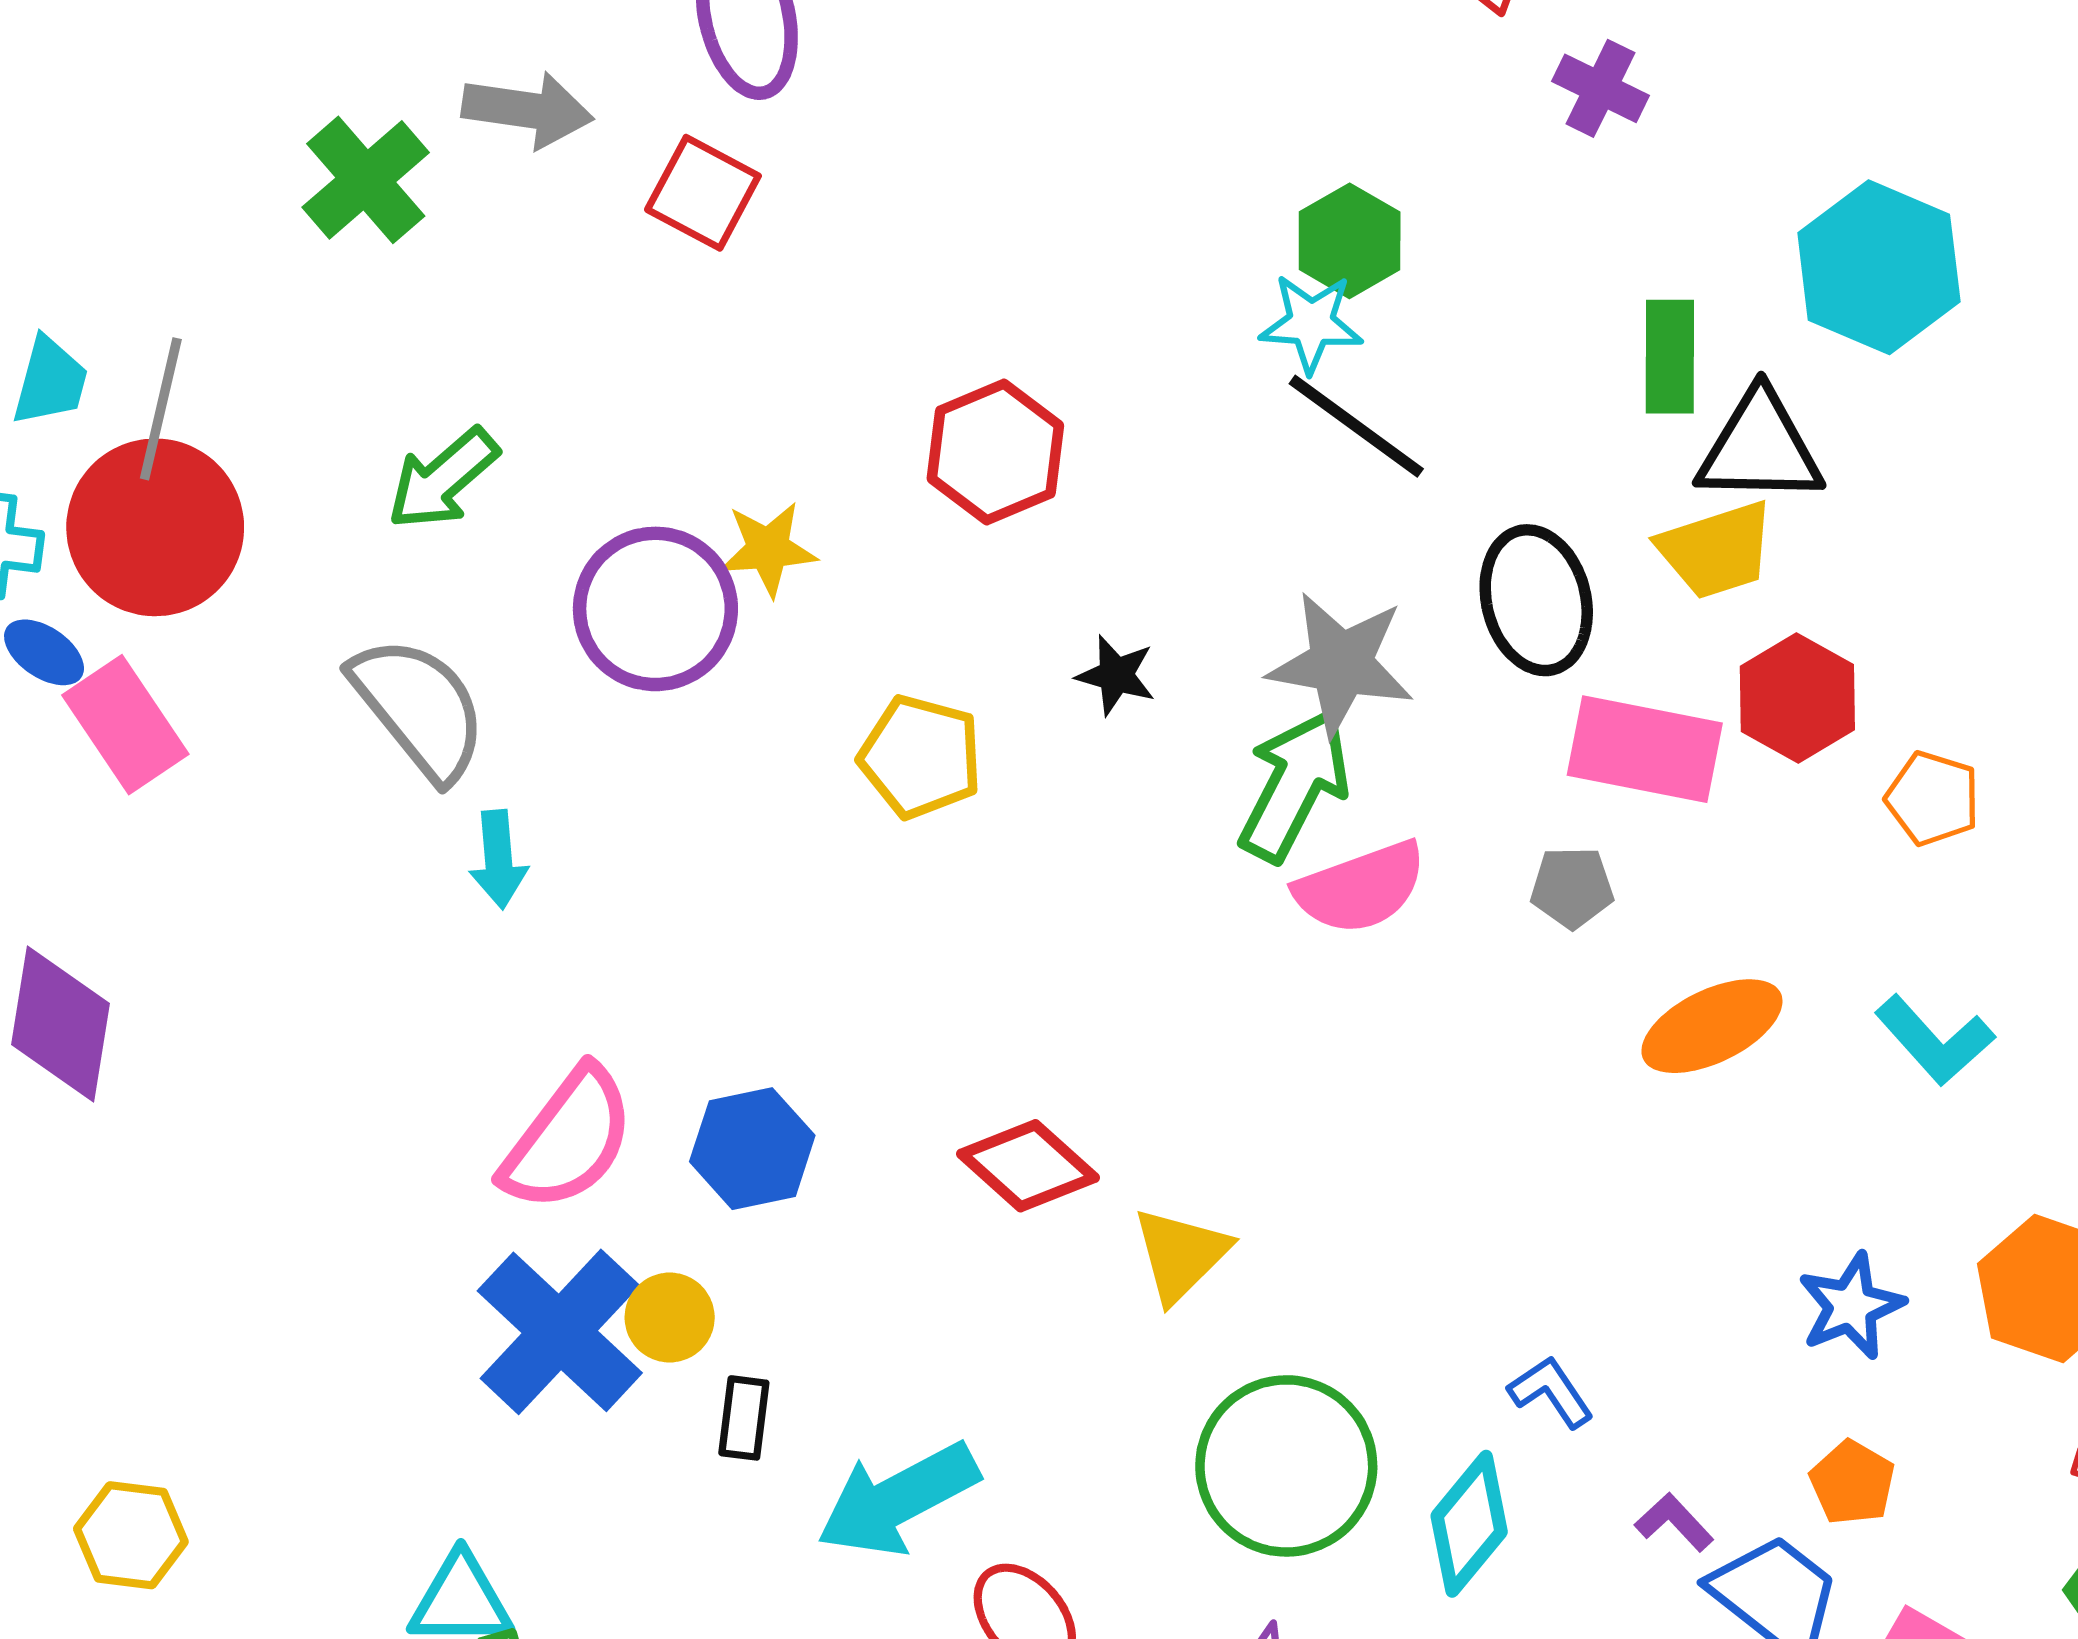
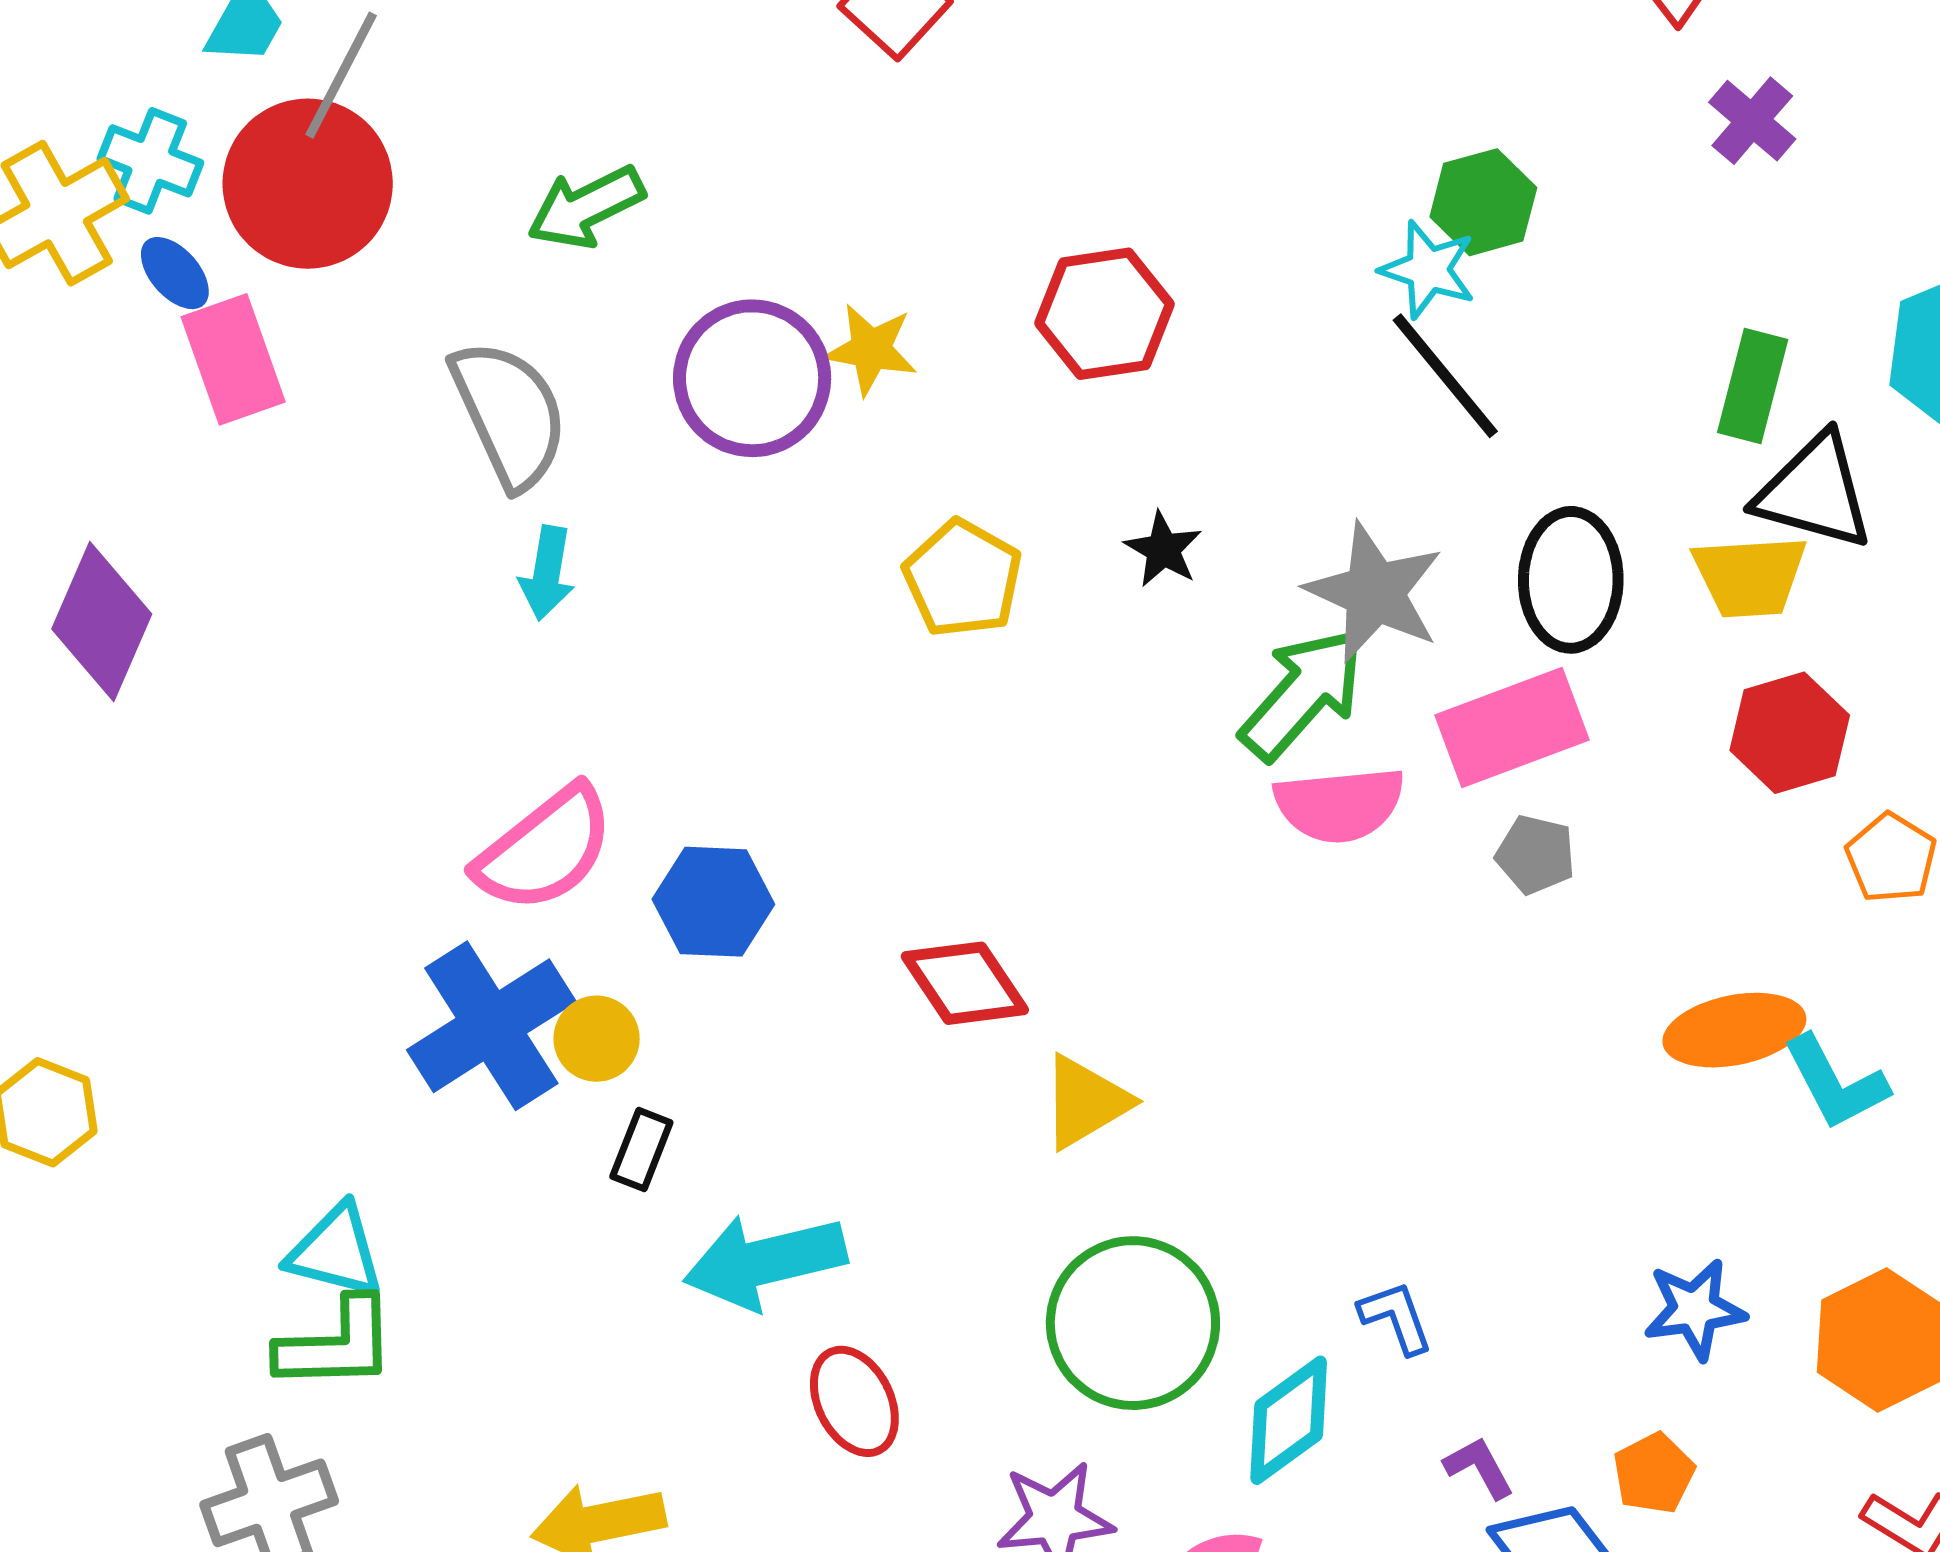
pink rectangle: (1645, 749) -> (1512, 727), moved, turned -46
orange ellipse: (1712, 1026) -> (1734, 1030), moved

